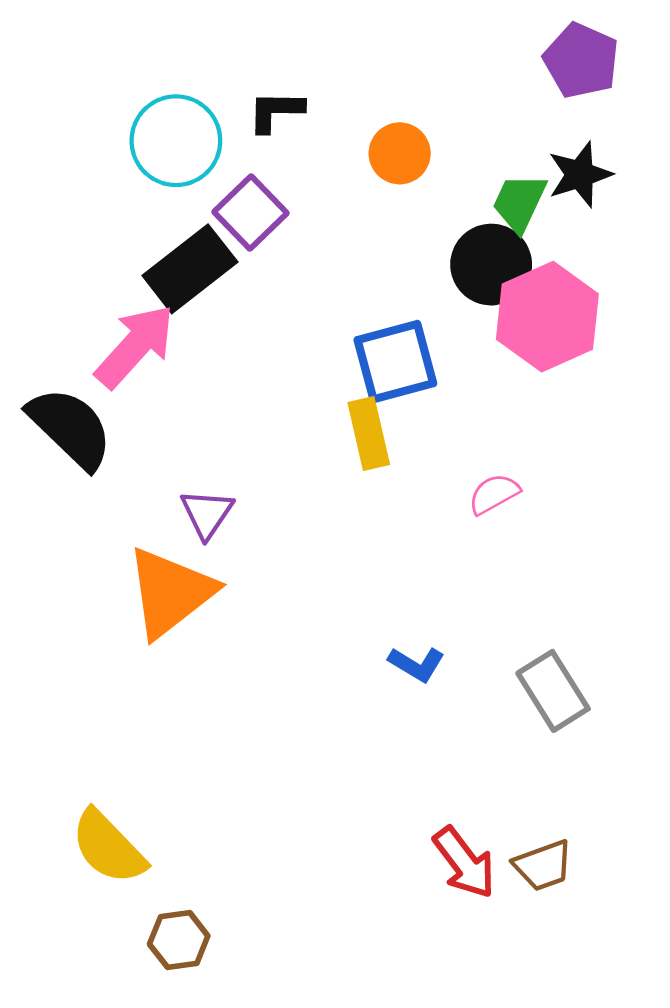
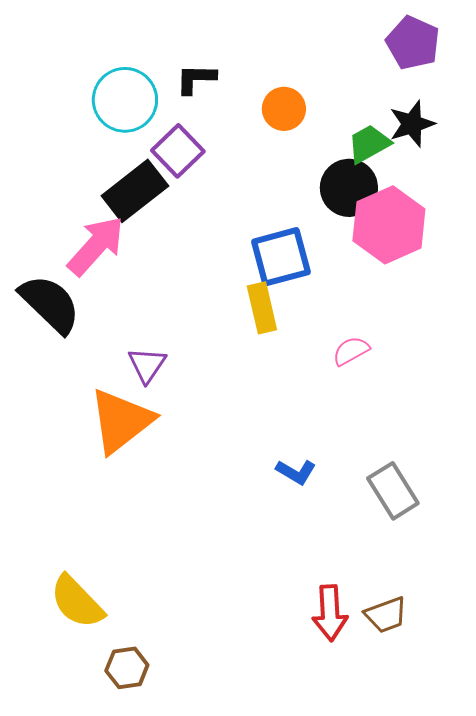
green trapezoid: (519, 203) -> (369, 144), turned 36
red arrow: (464, 863) -> (330, 613), turned 34

